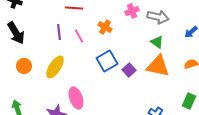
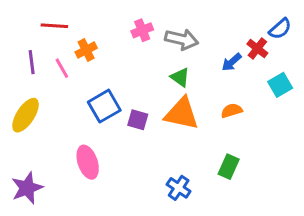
orange cross: (105, 27) -> (86, 50), moved, turned 32
purple square: (129, 70) -> (138, 120), turned -32
pink ellipse: (76, 98) -> (88, 162), moved

